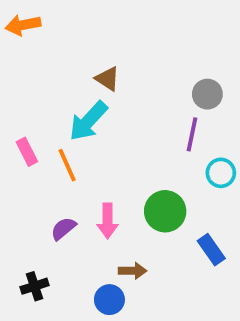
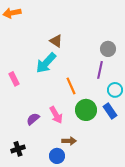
orange line: (67, 165) -> (71, 86), moved
pink arrow: (108, 221) -> (56, 115), turned -30
blue rectangle: (211, 250) -> (110, 111), moved

